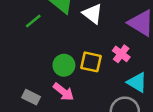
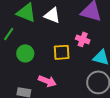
green circle: (64, 65) -> (25, 53), moved

